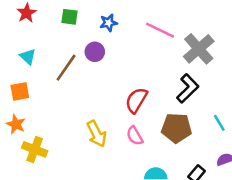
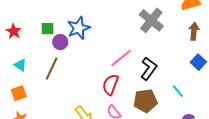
blue star: (108, 23) -> (79, 28), size x1.6
pink line: (160, 30) -> (121, 58), moved, turned -55
gray cross: (199, 49) -> (151, 20), moved
purple circle: (95, 52) -> (60, 42), moved

